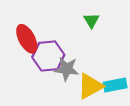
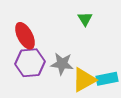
purple hexagon: (48, 56) -> (30, 63), moved

